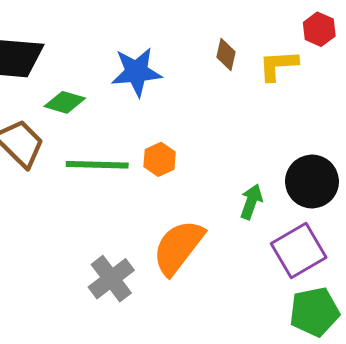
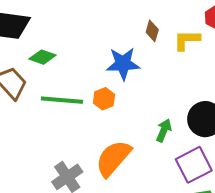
blue star: (136, 72) -> (123, 64), moved

